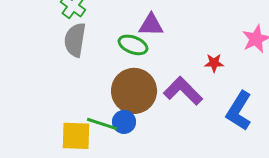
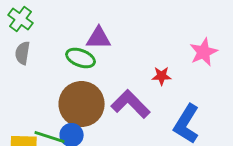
gray semicircle: (75, 40) -> (23, 53), size x0.7

